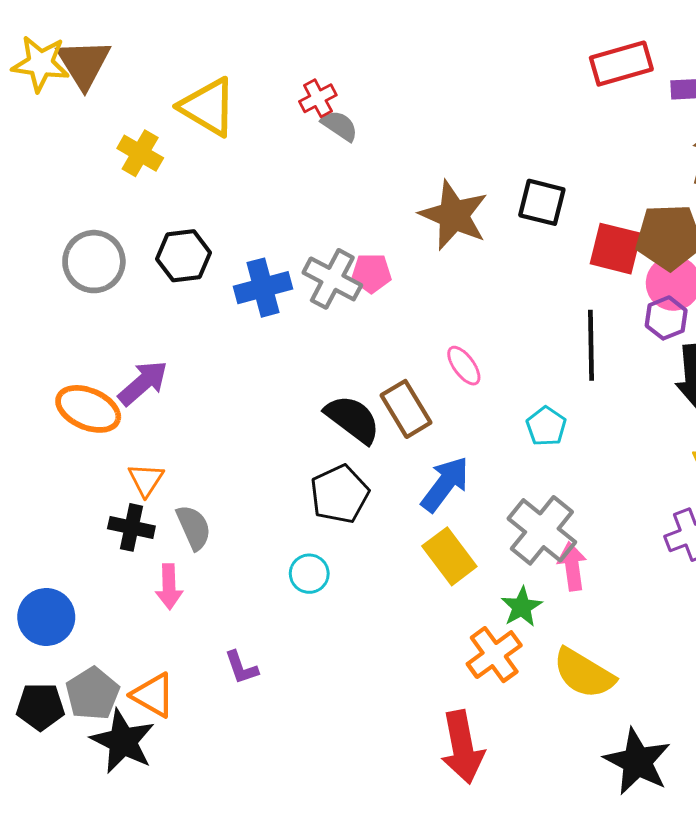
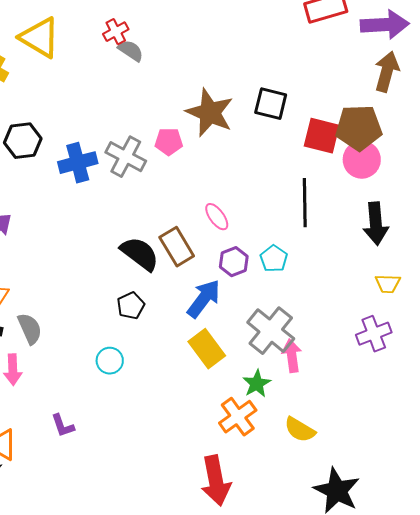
pink pentagon: (371, 273) -> (169, 142), moved
purple hexagon: (666, 318) -> (234, 262), moved
black pentagon: (340, 494) -> (131, 306), size x0.7
yellow semicircle: (584, 673) -> (300, 430), size x0.7

